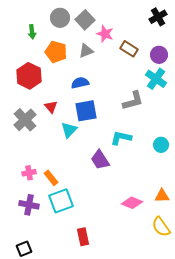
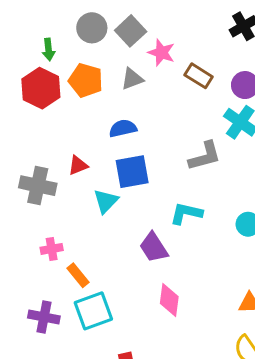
red hexagon: (29, 76) -> (41, 88), moved
red triangle: (51, 107) -> (78, 165), turned 48
gray cross: (25, 120) -> (38, 186), turned -35
pink cross: (29, 173) -> (52, 249), moved
pink diamond: (132, 203) -> (169, 300), moved, turned 75

